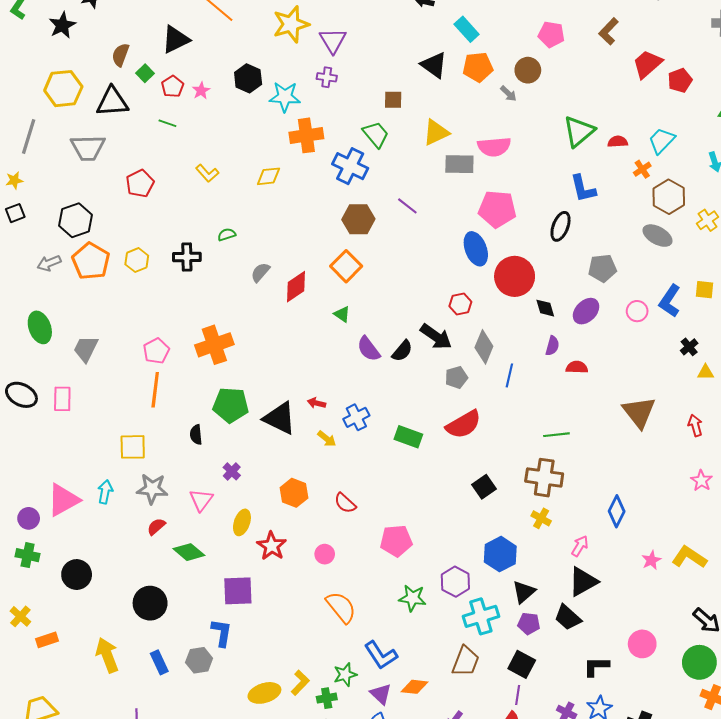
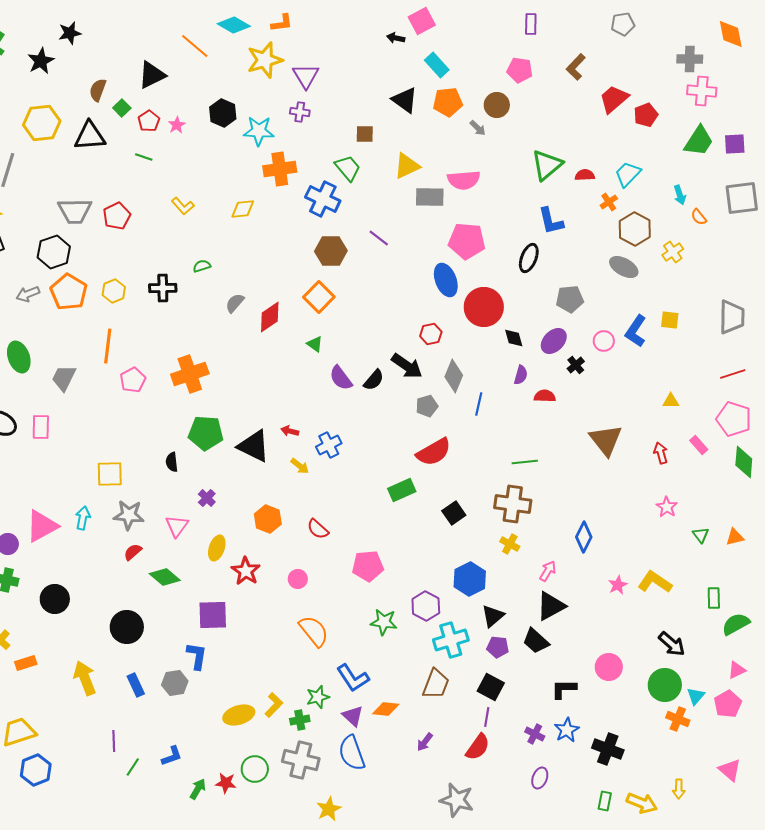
gray trapezoid: (88, 148) -> (75, 211), moved
black cross: (689, 347) -> (576, 365), moved
orange line: (155, 390) -> (108, 346), moved
green rectangle: (408, 437) -> (402, 490), moved, turned -44

